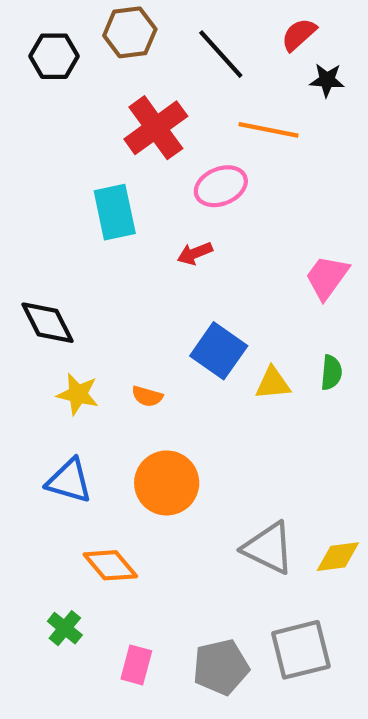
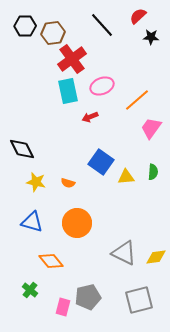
brown hexagon: (130, 32) -> (53, 33), moved
orange line: (268, 130) -> (137, 100), moved, turned -52
cyan rectangle: (115, 212) -> (68, 91), moved
gray pentagon: (221, 667) -> (88, 297), moved

